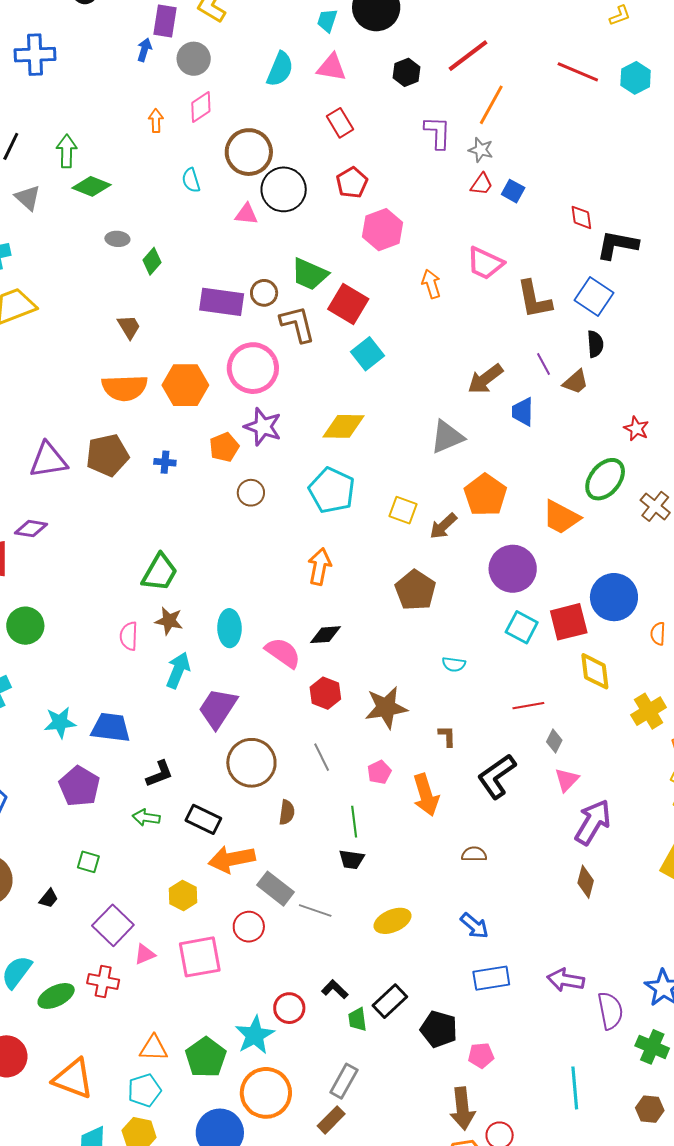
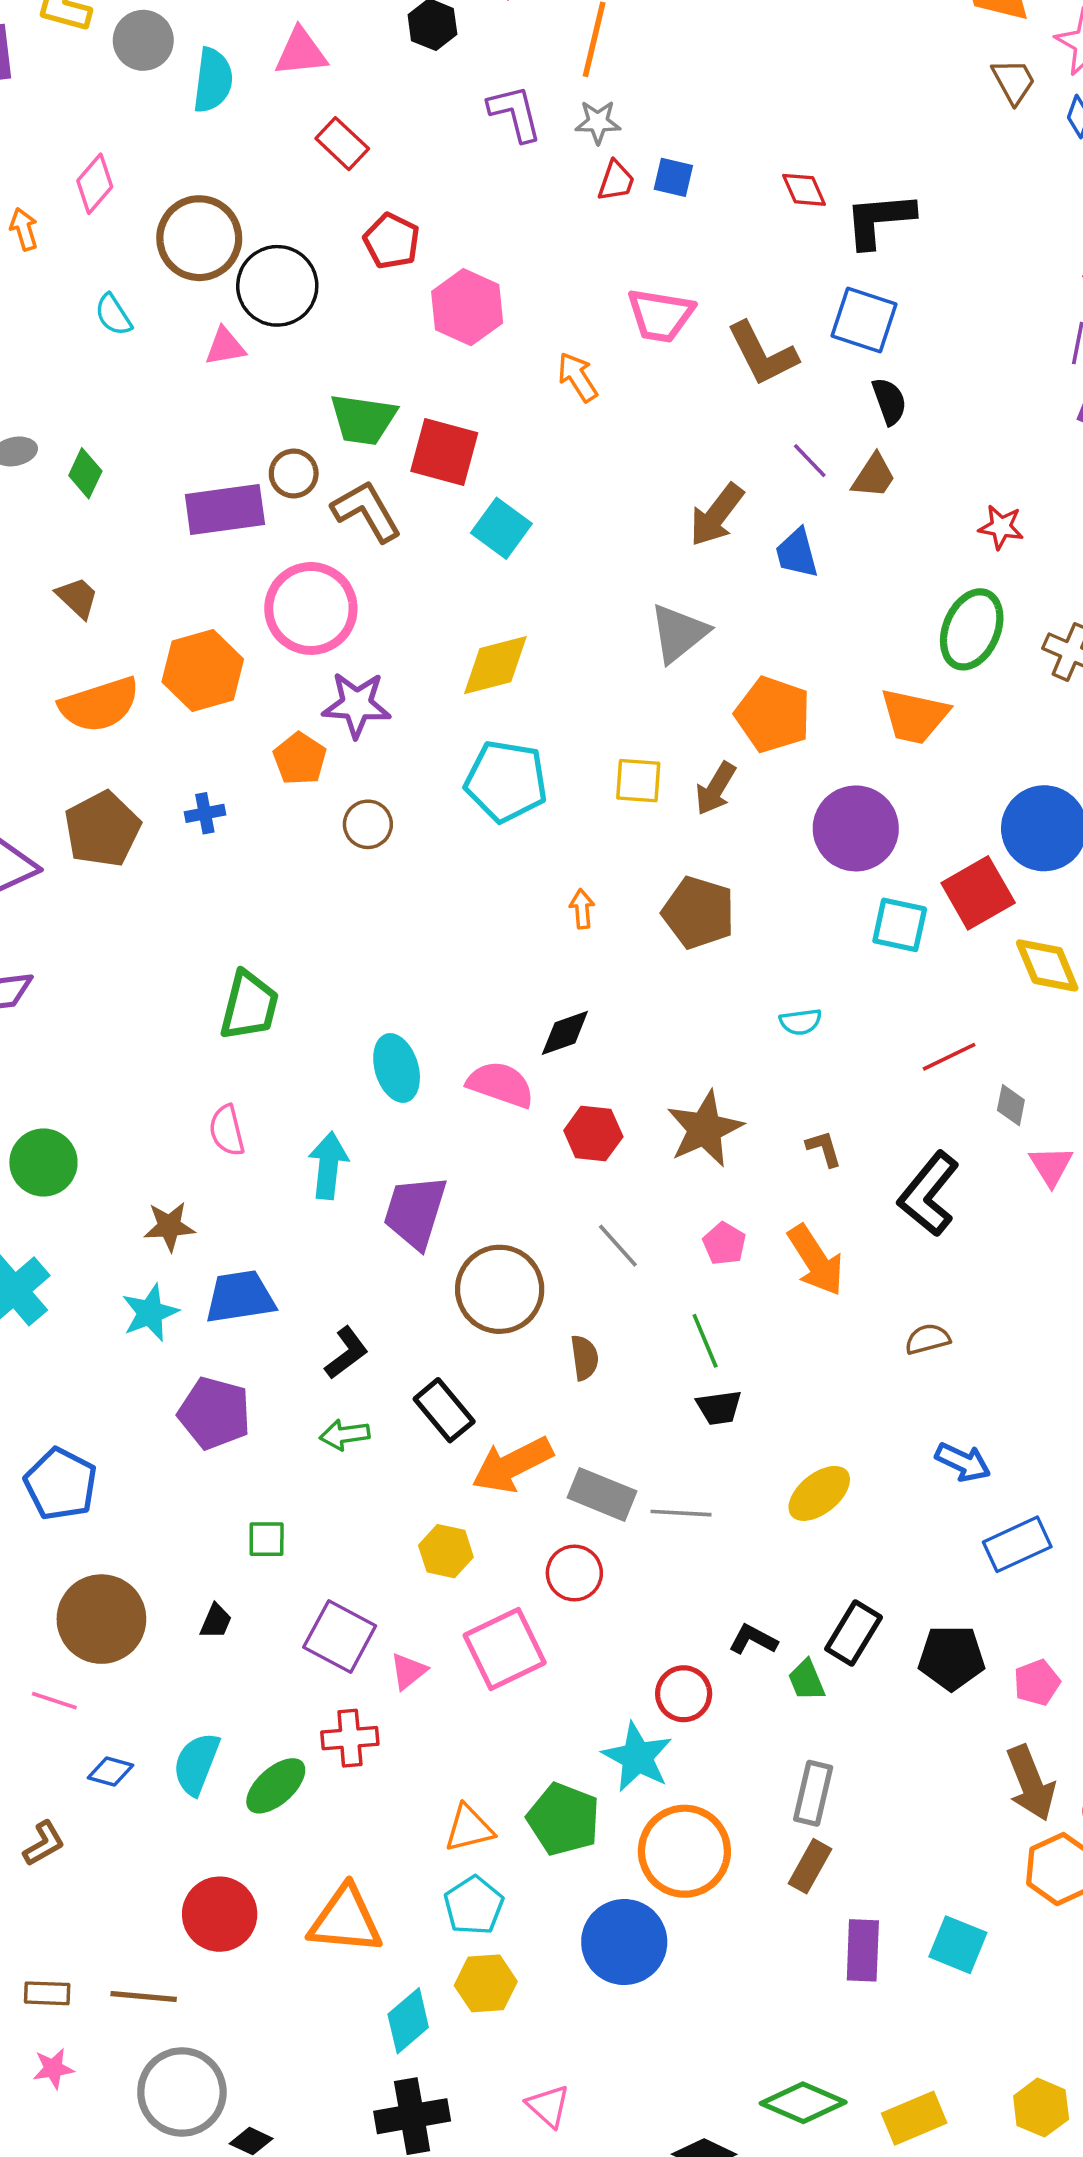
gray circle: (194, 59) -> (143, 40), moved
orange arrow: (320, 567) -> (582, 909), moved, size x0.6
brown star: (169, 621) -> (169, 1226), moved
black rectangle: (203, 819) -> (444, 1410), turned 40

